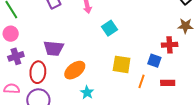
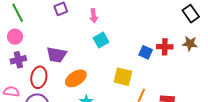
cyan square: (109, 28) -> (101, 40), moved
red cross: (170, 45) -> (165, 47), moved
blue square: (154, 61) -> (146, 52), moved

